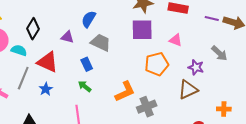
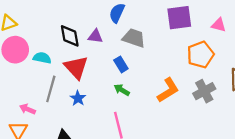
black diamond: (33, 29) -> (70, 36), moved, turned -35
red triangle: (48, 62) -> (76, 67), turned 30
gray cross: (147, 107) -> (204, 91), moved

